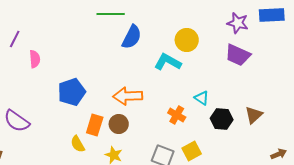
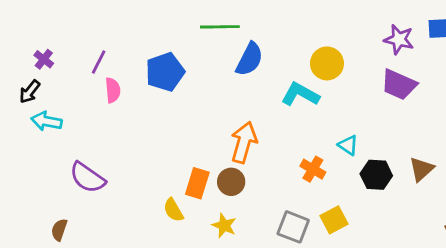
purple line: (15, 39) -> (99, 62), moved
blue pentagon: (72, 92) -> (165, 72), moved
orange arrow: (128, 96) -> (244, 142), turned 108

